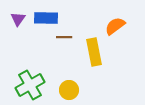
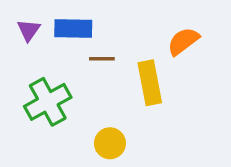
green cross: (30, 85) -> (48, 102), moved

